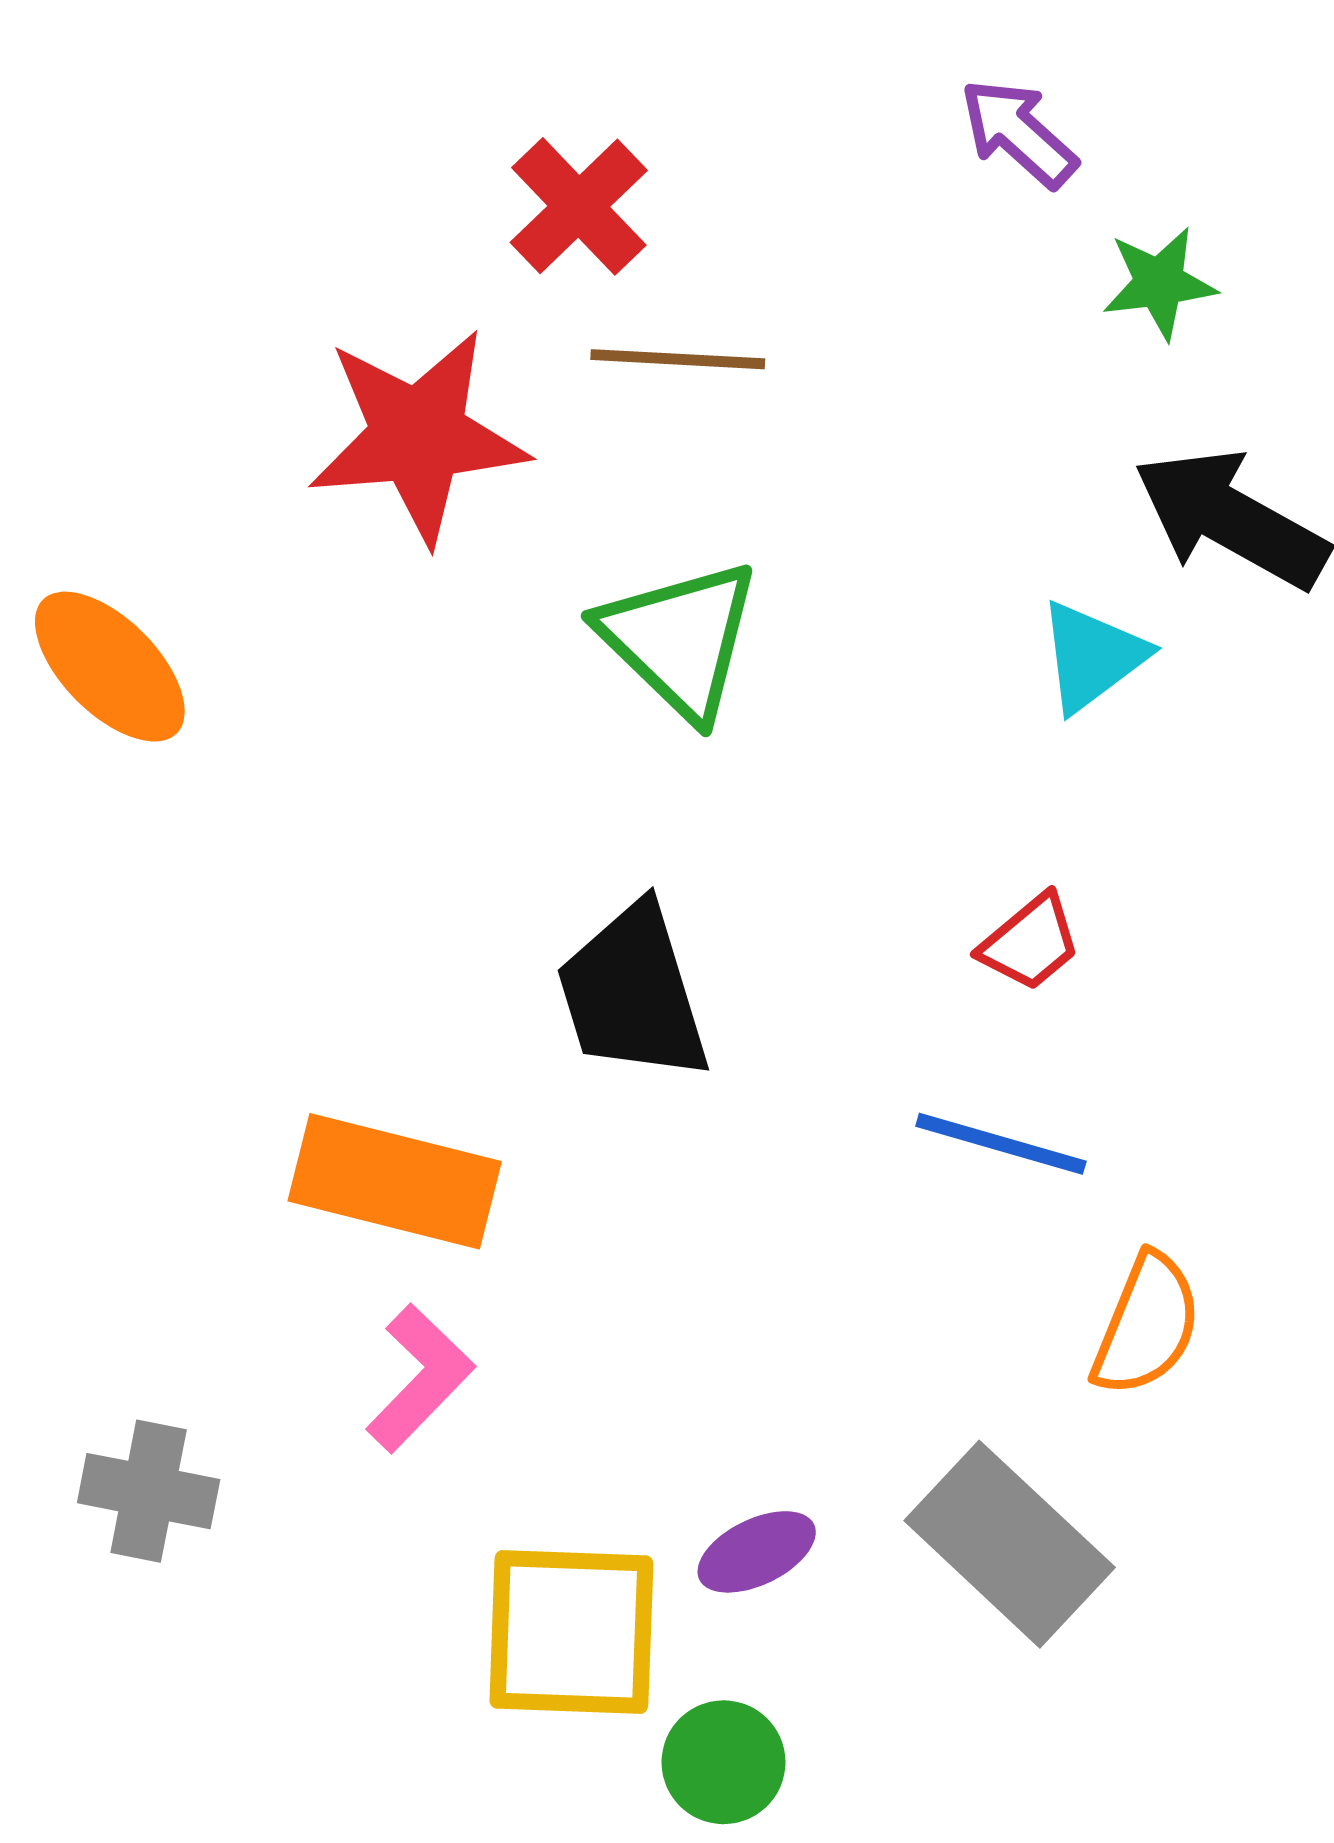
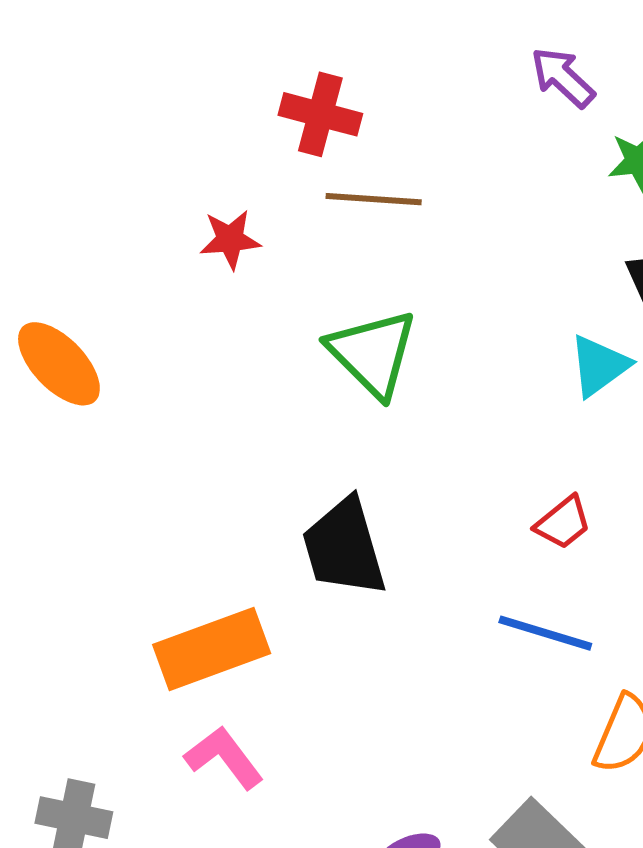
red cross: (579, 206) -> (320, 114), turned -32
red star: (418, 436) -> (230, 239), size x0.5
orange rectangle: (395, 1181) -> (212, 649), turned -35
pink L-shape: (420, 1378) -> (224, 758), turned -82

